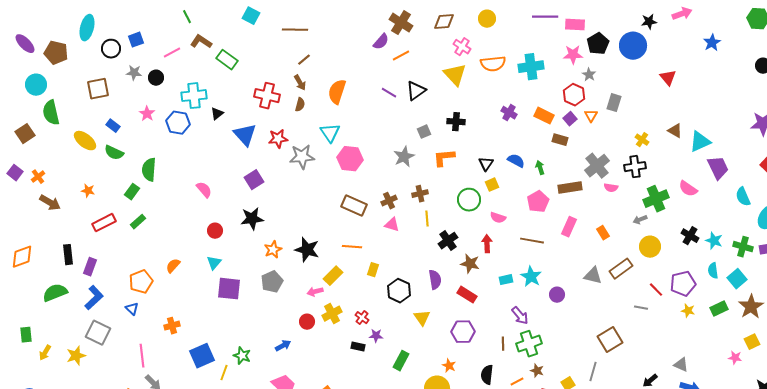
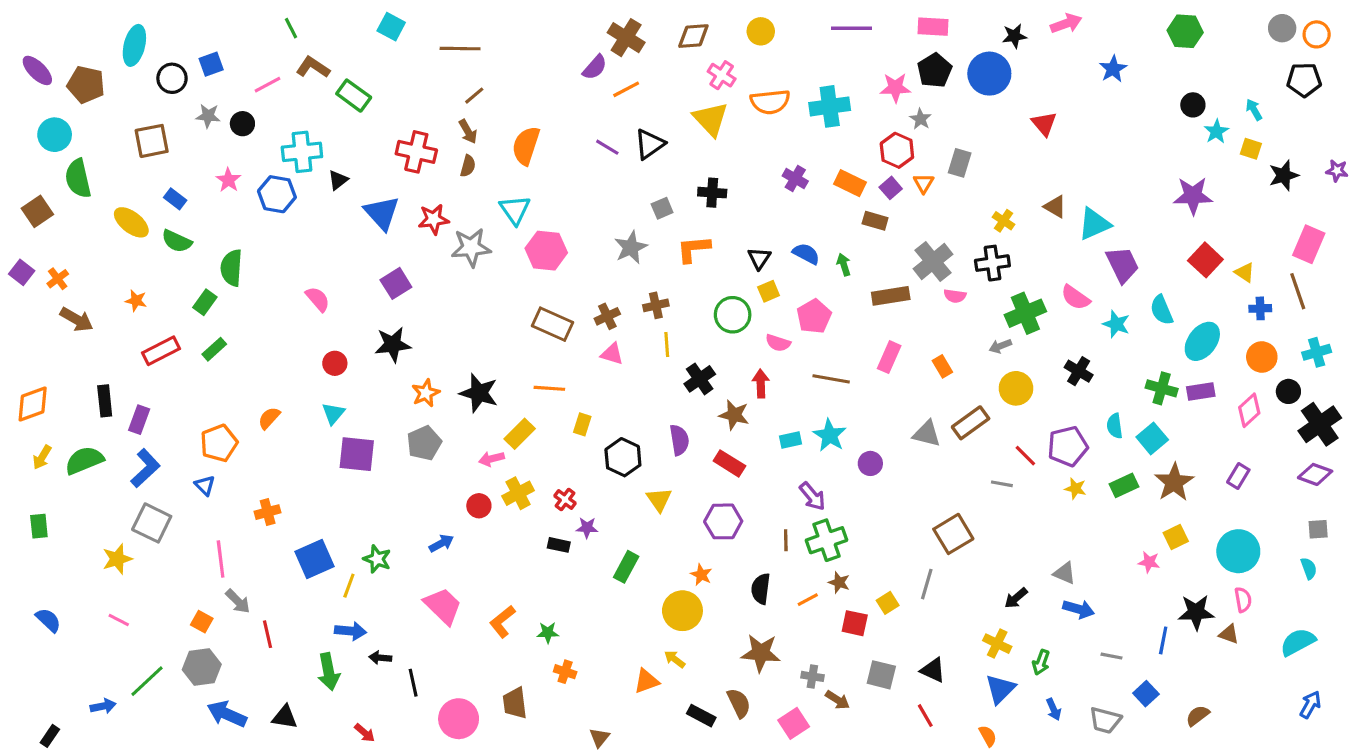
pink rectangle: (575, 25) -> (933, 27), moved
pink pentagon: (538, 202) -> (814, 316), moved
cyan star: (714, 241) -> (1116, 324), moved
yellow arrow: (45, 353) -> (42, 457), moved

